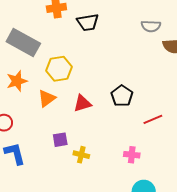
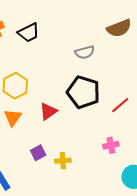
gray semicircle: (151, 26) -> (85, 52), moved
black pentagon: (122, 96) -> (83, 92), size x1.5

